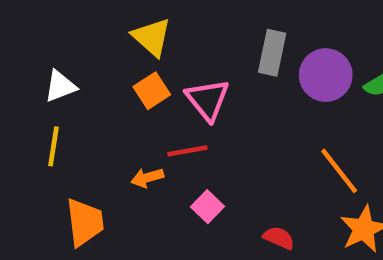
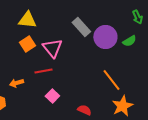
yellow triangle: (152, 37) -> (27, 20), turned -36
gray rectangle: (272, 53) -> (81, 27), turned -54
orange arrow: (147, 178) -> (16, 83), moved

